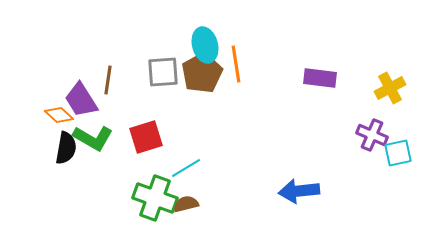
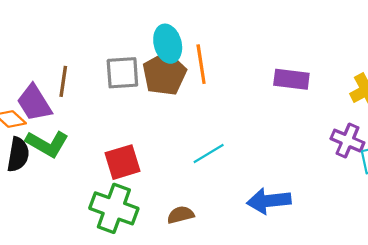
red square: (146, 137) -> (122, 162), moved
cyan line: (186, 168) -> (209, 153), moved
brown semicircle: (186, 204) -> (181, 215), moved

